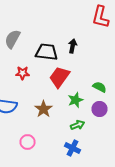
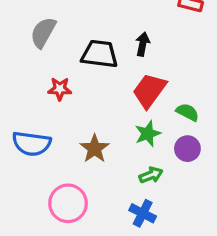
red trapezoid: (60, 77) -> (149, 91), moved
pink circle: (28, 142) -> (68, 203), size x1.5

